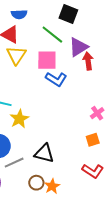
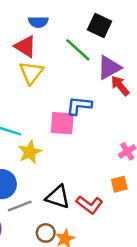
pink square: (47, 60) -> (62, 123), moved
red arrow: (88, 61) -> (120, 86), turned -36
blue L-shape: (56, 79) -> (79, 106), turned 150
red L-shape: (93, 171) -> (89, 205), moved

